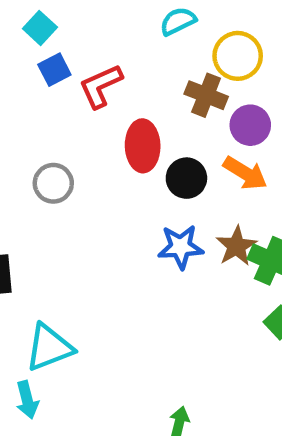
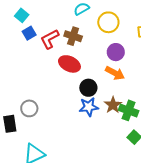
brown cross: (206, 95) -> (73, 36), moved
red ellipse: (143, 146) -> (69, 64), turned -60
black circle: (186, 178) -> (88, 88), moved
gray circle: (53, 183) -> (29, 108), moved

